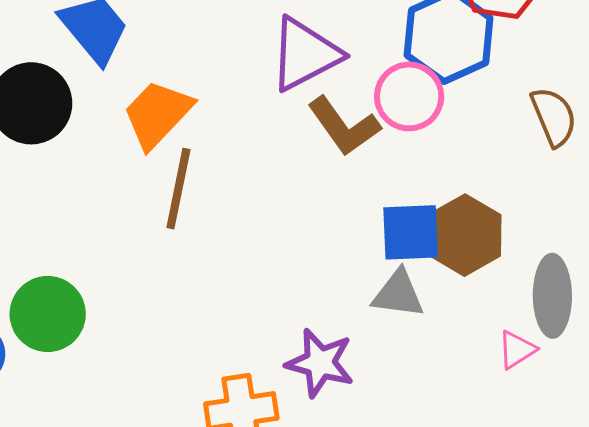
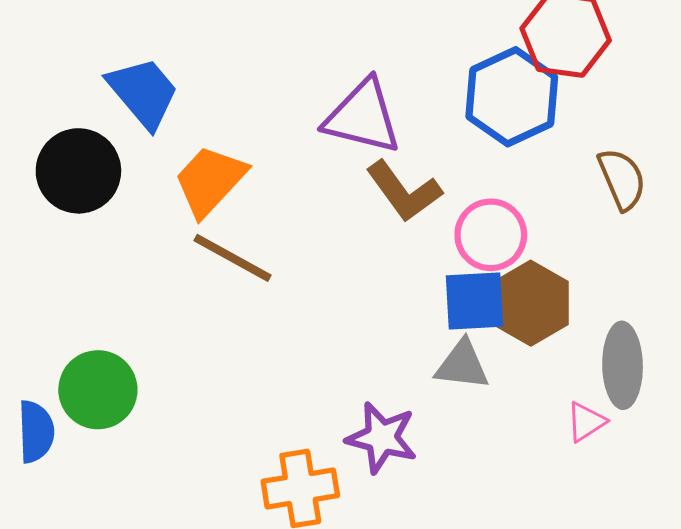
purple triangle: (305, 54) -> (363, 117), turned 42
pink circle: (409, 96) -> (491, 235), moved
brown line: (178, 189) -> (233, 258), turned -72

